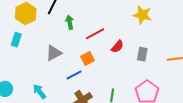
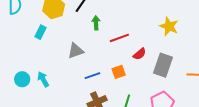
gray rectangle: (142, 54) -> (163, 65), size x1.6
orange square: (87, 59) -> (119, 72), moved
cyan arrow: (39, 92) -> (43, 79), moved

